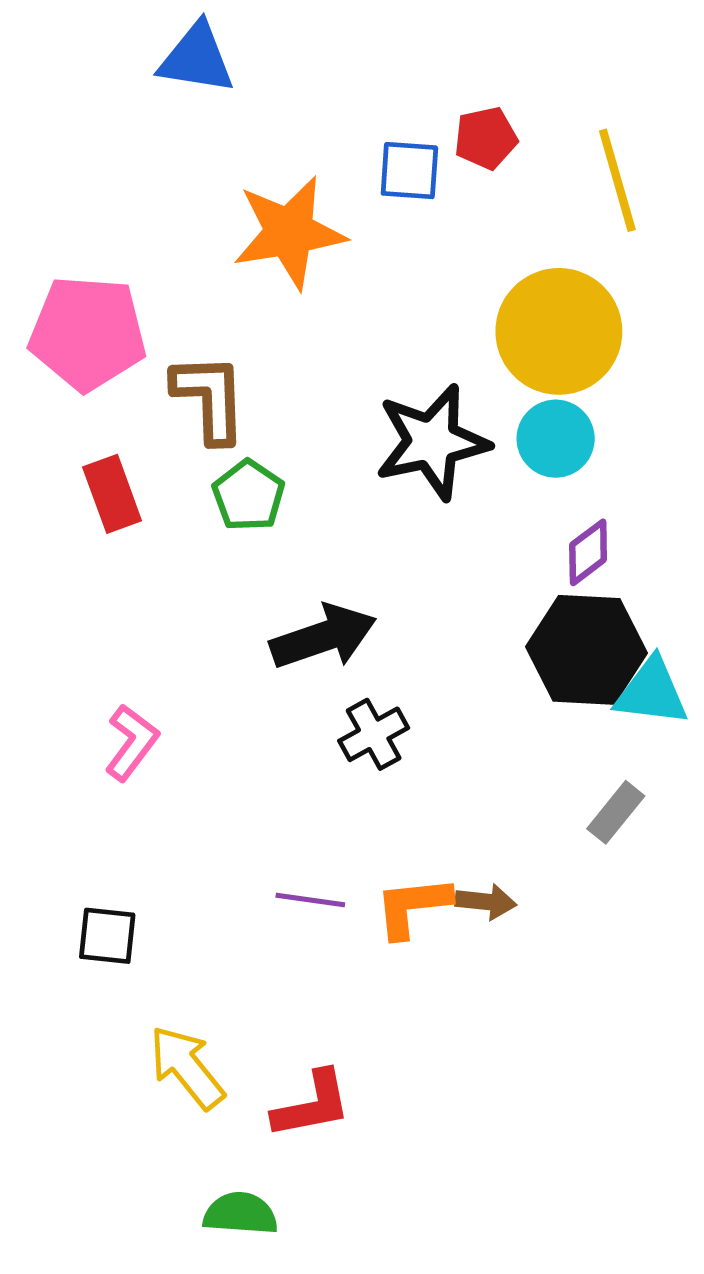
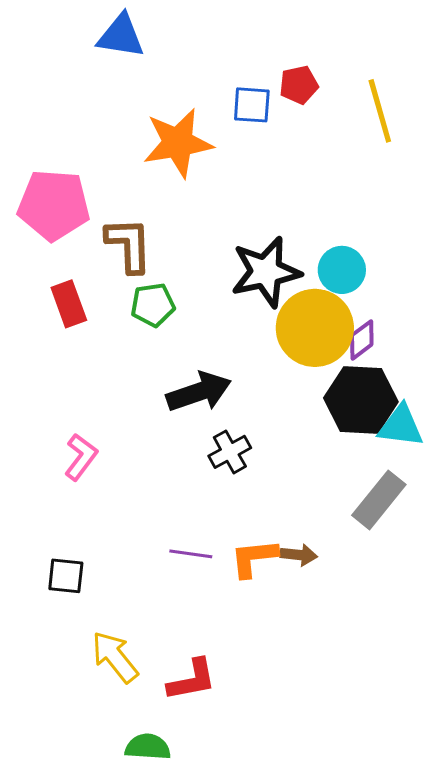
yellow circle: (559, 331) -> (315, 328), moved
green pentagon: (249, 495) -> (153, 305), turned 30
gray rectangle: (616, 812) -> (379, 500), size x1.5

